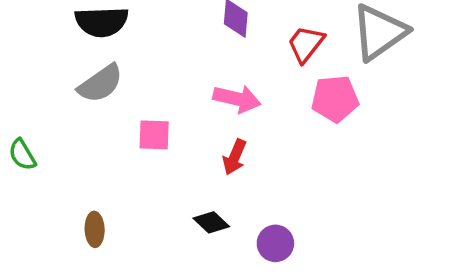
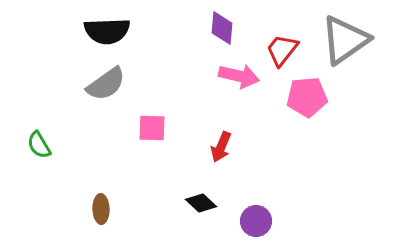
pink arrow: (237, 99) -> (239, 76), moved

